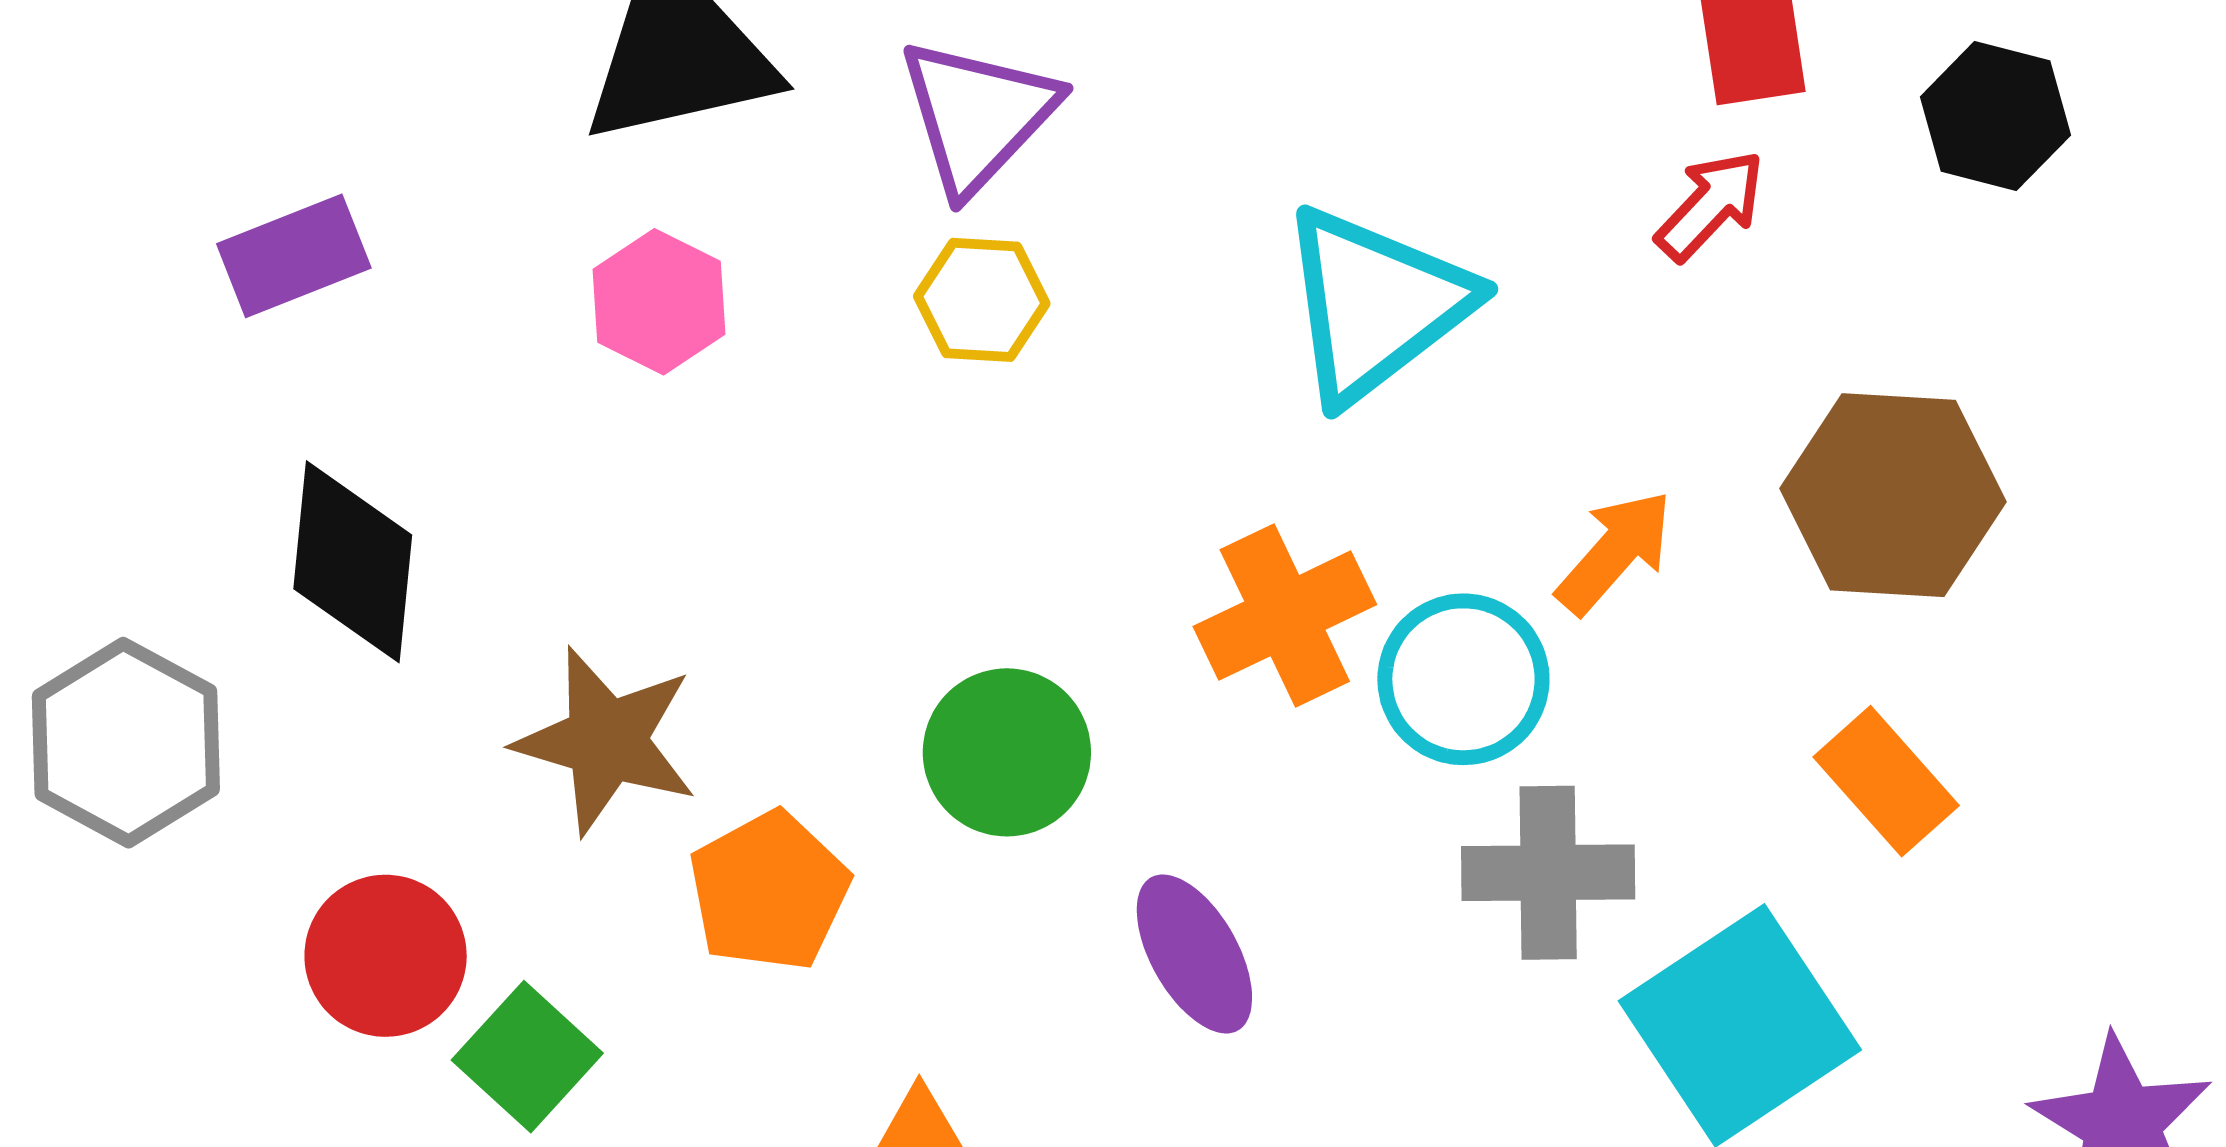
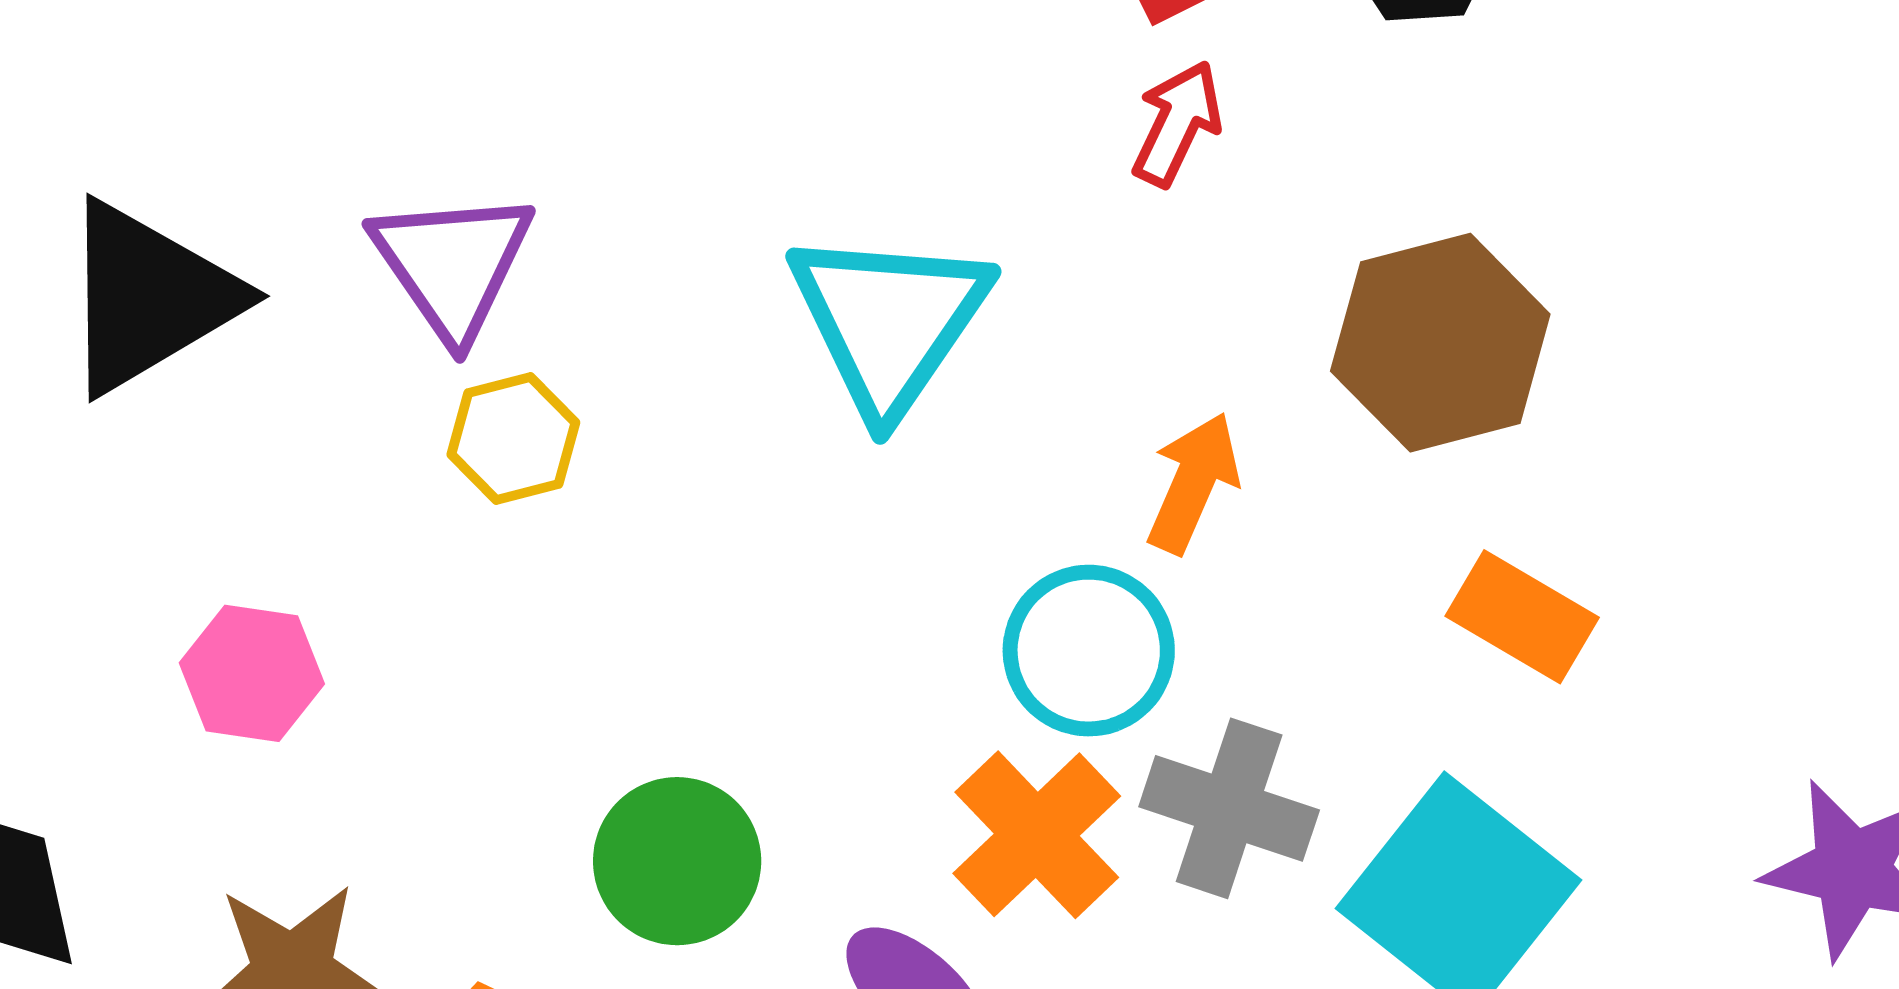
pink hexagon: (659, 302) -> (252, 673), moved
orange cross: (1285, 616) -> (1037, 835), moved
gray cross: (1548, 873) -> (1229, 808), turned 37

